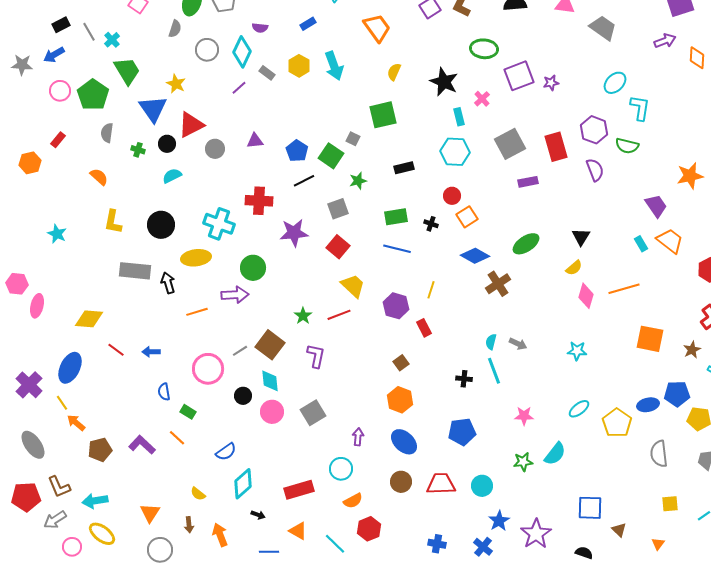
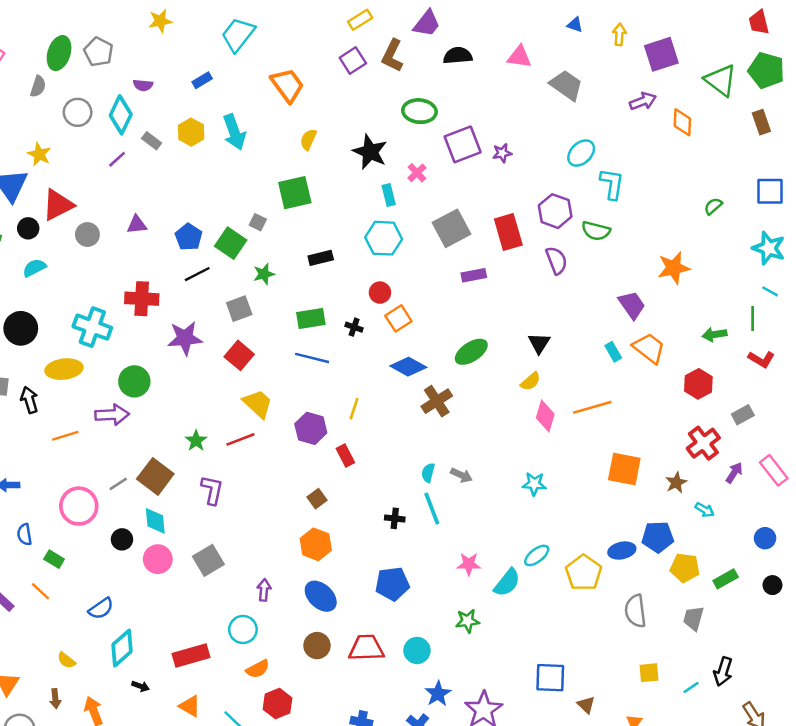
cyan semicircle: (555, 454) -> (507, 583), moved

